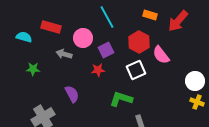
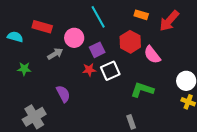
gray arrow: (64, 54) -> (55, 54), turned 133
white square: (136, 70) -> (110, 71), moved
green L-shape: (121, 99) -> (142, 90), moved

